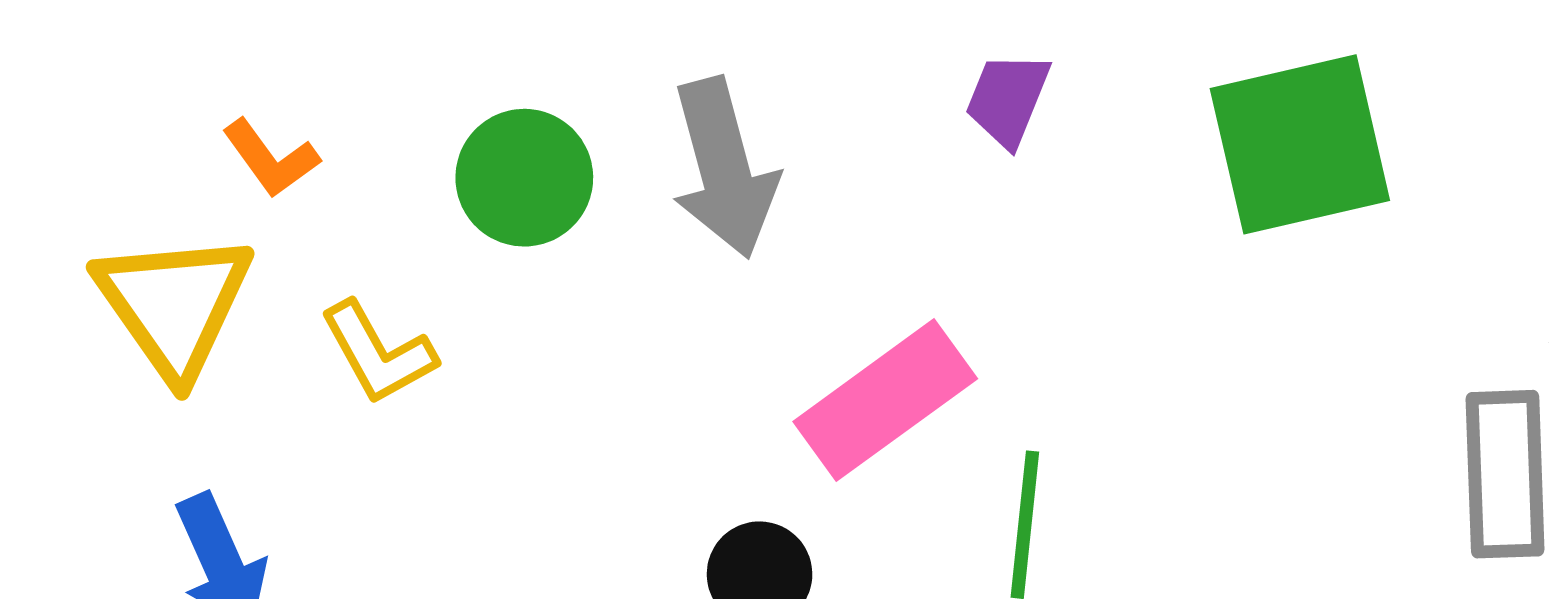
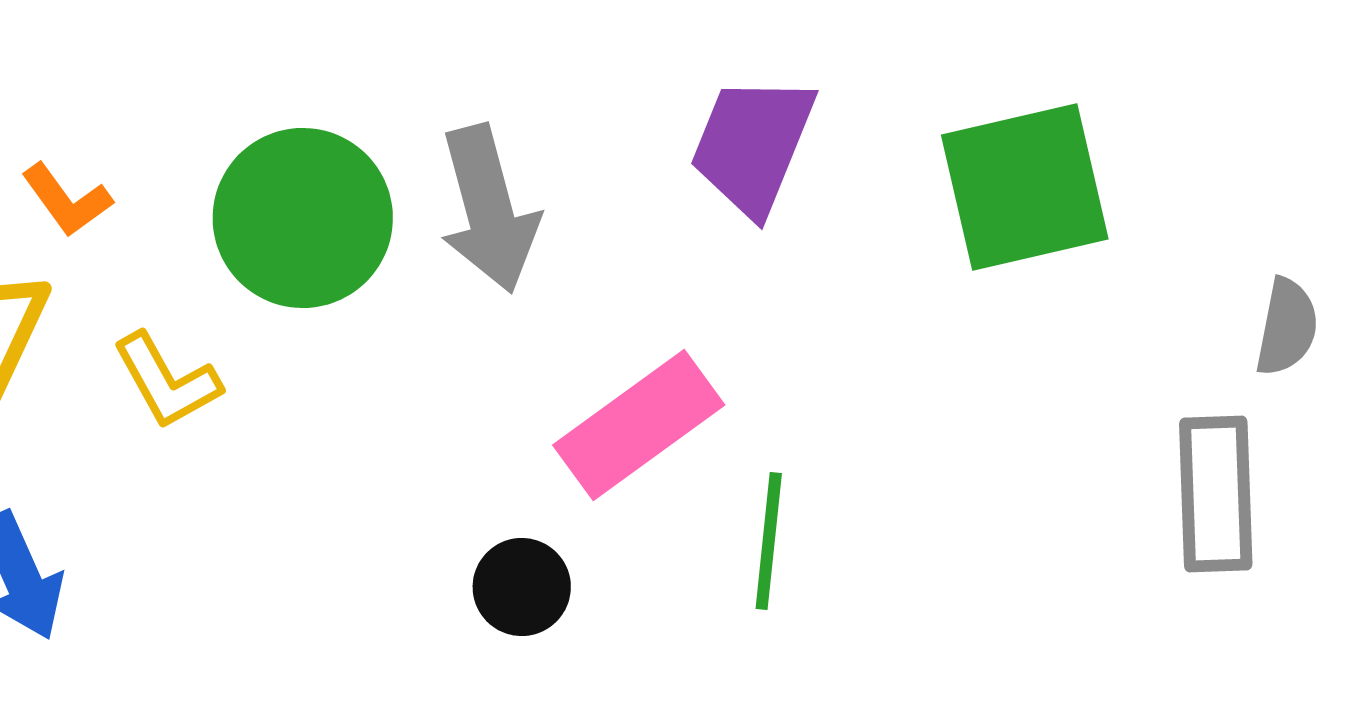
purple trapezoid: (1008, 99) -> (753, 145), size x1.6
green circle: (524, 178) -> (303, 218), size x1.4

